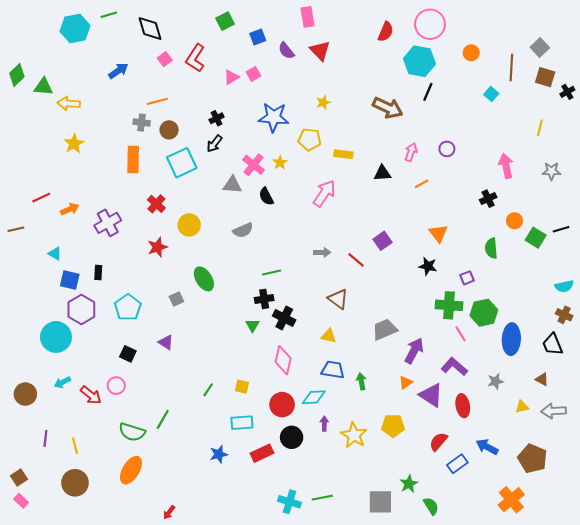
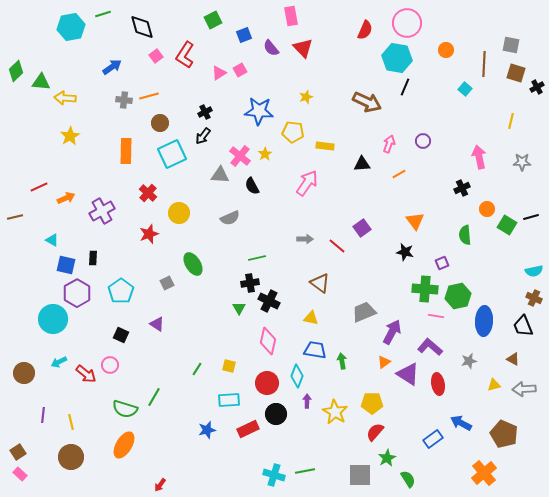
gray square: (540, 48) -> (511, 45), turned -36
gray cross: (142, 123) -> (124, 100), moved
pink line: (461, 334) -> (436, 316), turned -49
cyan diamond: (314, 397) -> (297, 376), turned -65
red semicircle: (438, 442) -> (375, 432), moved

